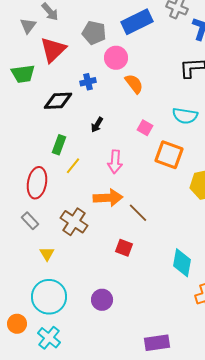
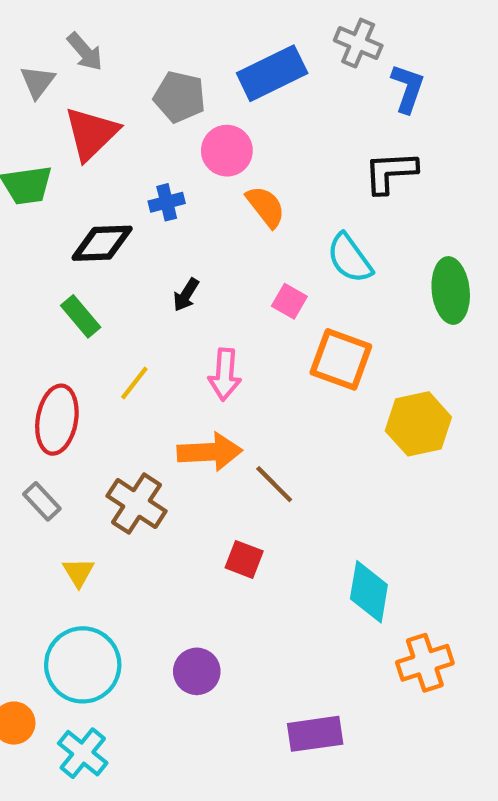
cyan semicircle: (185, 116) -> (350, 258), moved, turned 45
green rectangle: (59, 145) -> (81, 316), moved, turned -60
purple rectangle: (157, 343) -> (315, 734), moved

